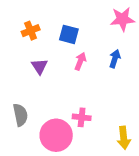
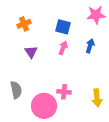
blue square: (69, 34) -> (63, 27), moved
yellow arrow: (124, 138) -> (97, 98), moved

